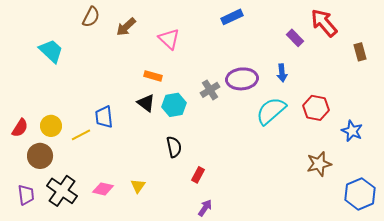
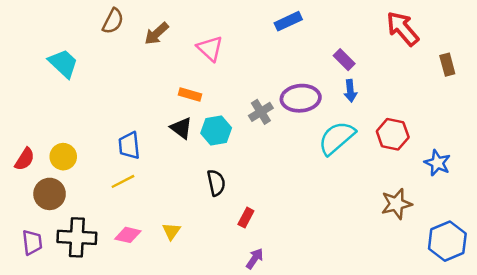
purple rectangle: (295, 38) -> (344, 60), moved
yellow line: (81, 135) -> (123, 181), moved
black cross: (62, 191) -> (77, 237), turned -32

